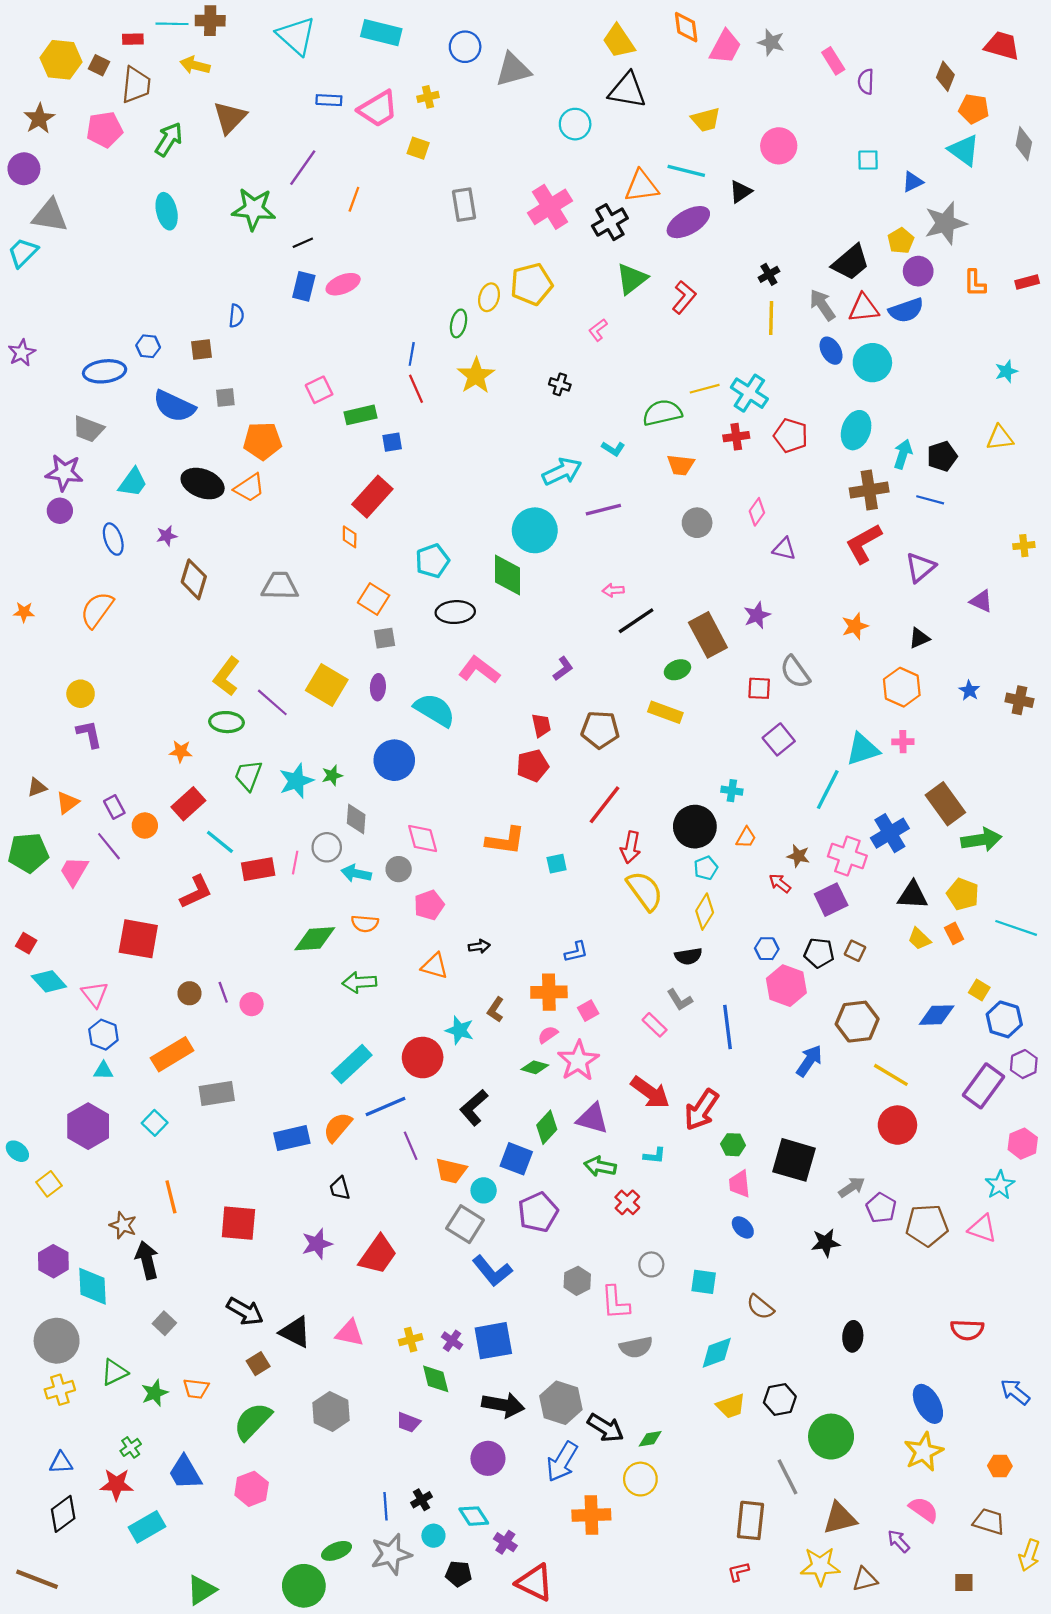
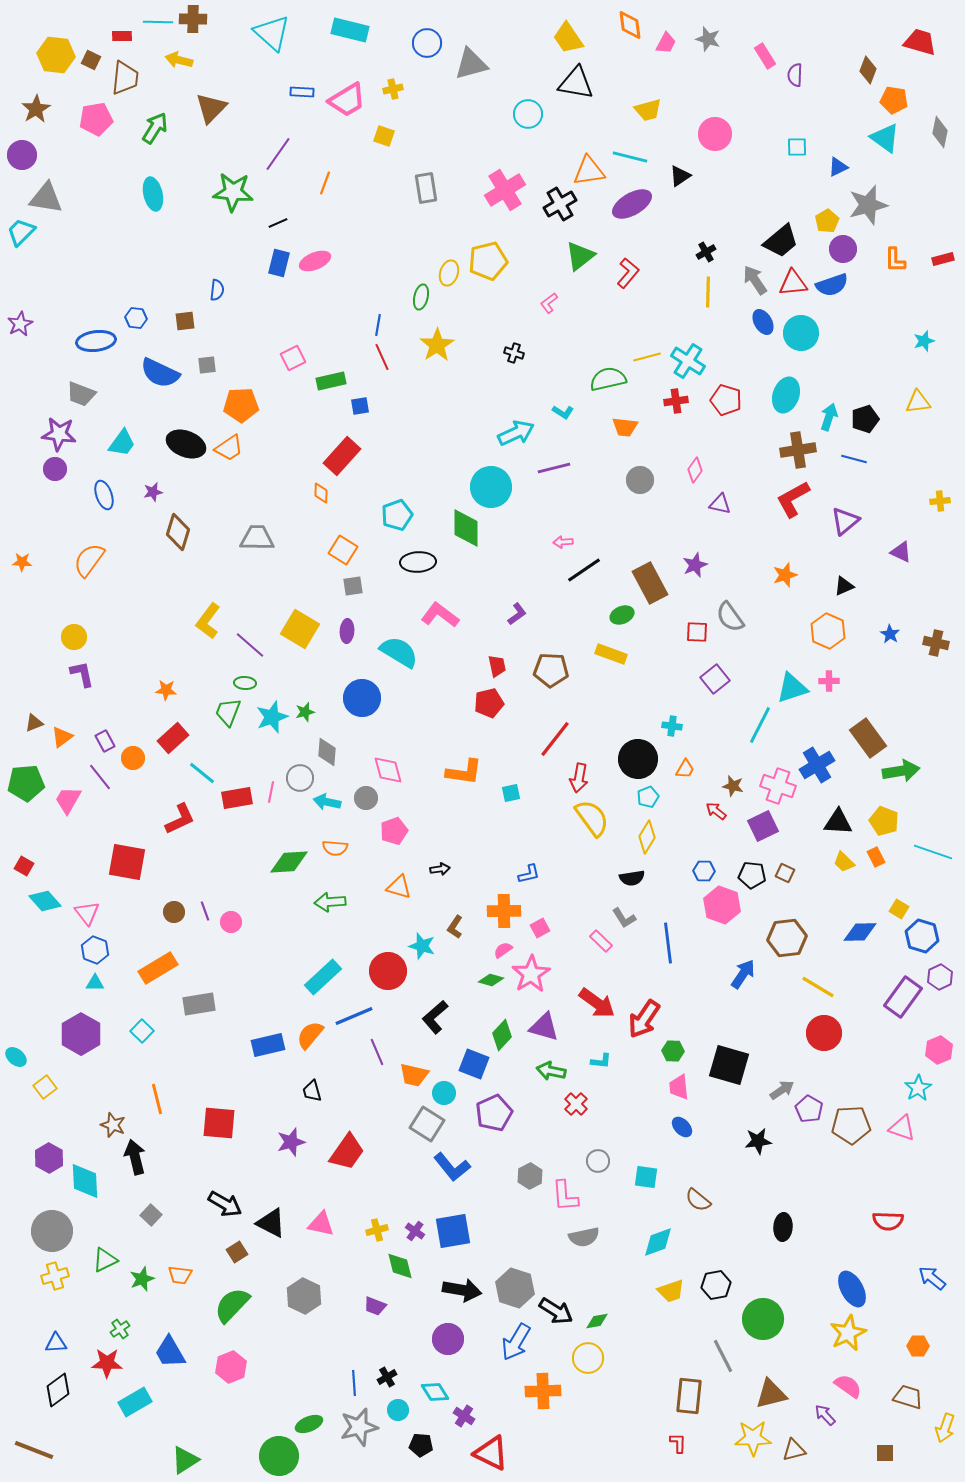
pink trapezoid: (725, 47) -> (666, 43), size x0.7
green ellipse: (227, 722) -> (245, 683), moved, size x0.7
red L-shape: (738, 1572) -> (678, 1443), turned 105

